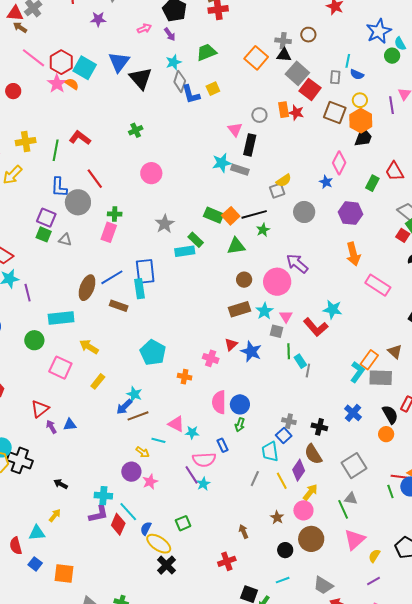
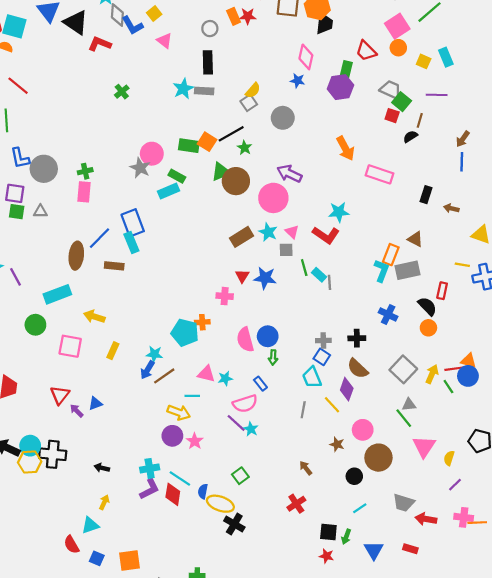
pink triangle: (235, 129) -> (164, 41), moved
green cross: (136, 130) -> (122, 92), moved
red L-shape: (80, 138) -> (100, 44), moved
pink circle: (151, 173) -> (152, 154), moved
red line: (95, 179) -> (18, 86), moved
purple hexagon: (351, 213) -> (340, 87), moved
brown circle: (244, 280) -> (236, 181), moved, size x1.6
cyan pentagon: (153, 353) -> (185, 333), moved
yellow arrow: (143, 452) -> (179, 412), size x1.5
yellow arrow: (310, 492) -> (432, 374), moved

